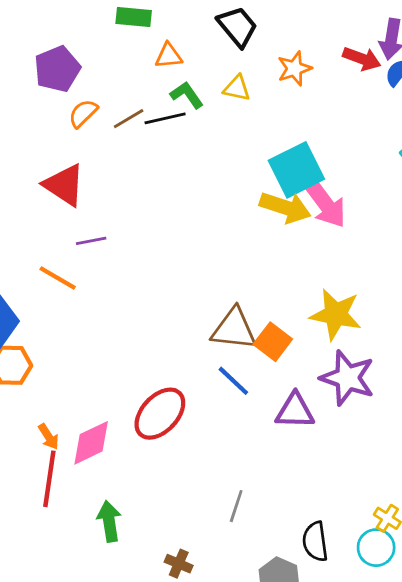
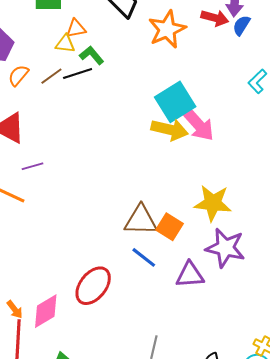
orange star: (294, 68) -> (167, 29), size x1.5
yellow triangle: (237, 88) -> (65, 44), moved

